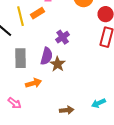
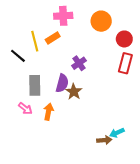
orange arrow: (34, 83) -> (48, 112), turned -63
pink arrow: (15, 103) -> (25, 109), moved
brown arrow: (67, 110) -> (104, 140), moved

